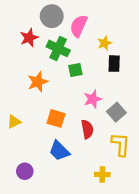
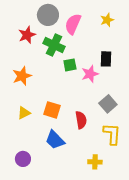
yellow star: (104, 43) -> (107, 20), moved
orange star: (38, 82) -> (22, 76), moved
pink star: (93, 99) -> (90, 74), moved
yellow triangle: (14, 122) -> (24, 113), moved

